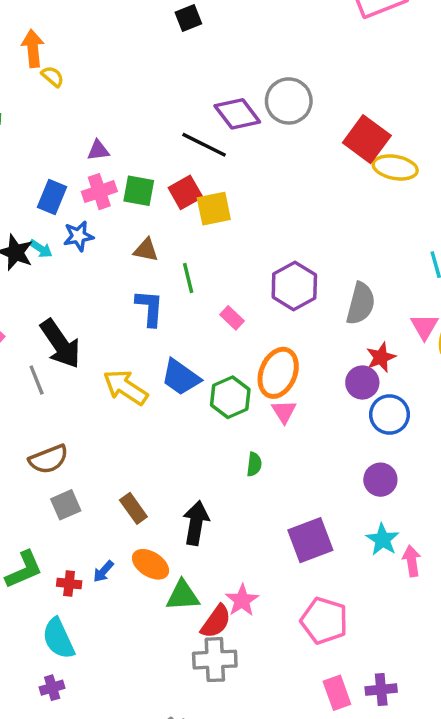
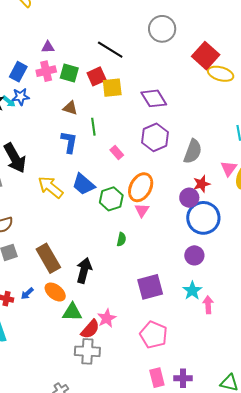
purple diamond: (237, 114) -> (154, 98), moved
blue star: (78, 236) -> (21, 97), moved
blue circle: (390, 415) -> (203, 218), size x1.4
brown rectangle: (133, 508) -> (48, 258), size x1.6

